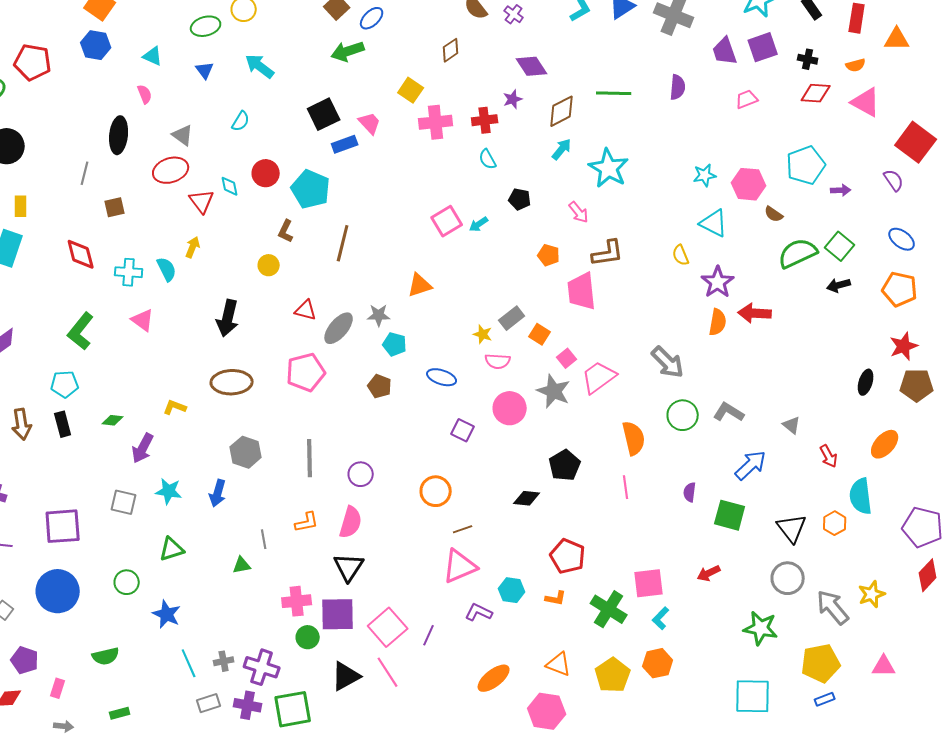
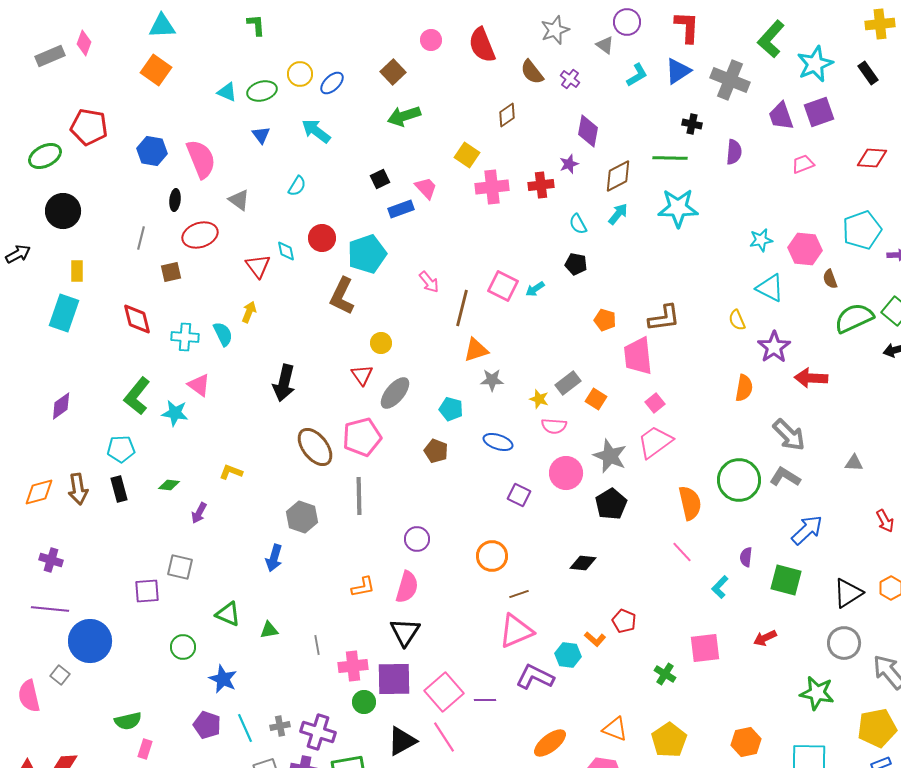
blue ellipse: (372, 18) -> (332, 83), moved
blue hexagon: (96, 45) -> (152, 151), moved
cyan triangle: (153, 56) -> (227, 92), moved
black cross: (808, 59) -> (692, 124), moved
purple diamond: (532, 66) -> (588, 131), turned 44
pink semicircle: (145, 94) -> (201, 159), size x2.0
black square: (324, 114) -> (380, 179), size x0.6
black ellipse: (119, 135) -> (175, 200), size x0.6
cyan semicircle: (488, 159) -> (578, 224), moved
cyan star: (609, 168) -> (678, 208), moved, turned -30
red ellipse: (171, 170) -> (200, 235), moved
cyan pentagon: (311, 189) -> (367, 254), turned 30
pink arrow: (579, 212) -> (429, 282), moved
brown semicircle: (774, 214) -> (830, 279), turned 36
pink square: (447, 221) -> (503, 286), turned -32
brown L-shape: (286, 231) -> (342, 296), size x1.6
brown line: (343, 243) -> (462, 308), moved
yellow circle: (269, 265) -> (381, 343), moved
red triangle: (306, 310) -> (362, 375), turned 40
gray star: (379, 315) -> (492, 380), moved
orange semicircle: (718, 322) -> (744, 388), moved
pink square: (567, 358) -> (655, 403), moved
gray arrow: (668, 362) -> (789, 435), moved
brown ellipse: (232, 382) -> (315, 447), moved, turned 54
green circle: (683, 415) -> (739, 480), size x1.4
gray triangle: (792, 425) -> (854, 463), moved, turned -36
purple arrow: (143, 448) -> (199, 513), size x0.7
gray line: (310, 458) -> (359, 496), moved
black pentagon: (565, 465) -> (611, 504), moved
pink line: (626, 487) -> (682, 552), turned -35
cyan star: (169, 491) -> (175, 413), moved
purple square: (63, 526) -> (147, 591), moved, size x0.7
black triangle: (792, 528) -> (848, 593), turned 36
gray line: (264, 539) -> (317, 645), moved
green triangle: (172, 549) -> (228, 614), turned 40
red pentagon: (568, 556) -> (624, 621), size x0.7
green triangle: (242, 565) -> (269, 630), moved
blue circle: (58, 591) -> (90, 641), moved
orange L-shape: (556, 598) -> (595, 639), moved, turned 30
green cross: (609, 609) -> (665, 674), size x0.6
purple L-shape: (479, 612) -> (535, 677), size x1.4
cyan L-shape: (661, 618) -> (720, 587), moved
purple line: (429, 635) -> (485, 700), turned 65
green semicircle: (106, 656) -> (128, 721), moved
purple pentagon: (25, 660) -> (207, 725), moved
orange hexagon: (658, 663) -> (746, 742), moved
pink rectangle: (58, 688) -> (145, 749), moved

